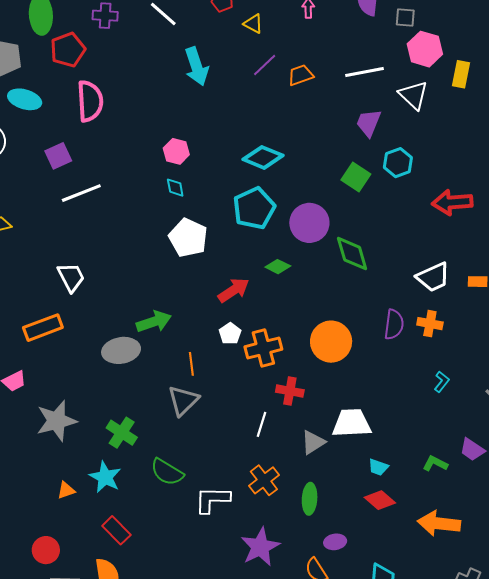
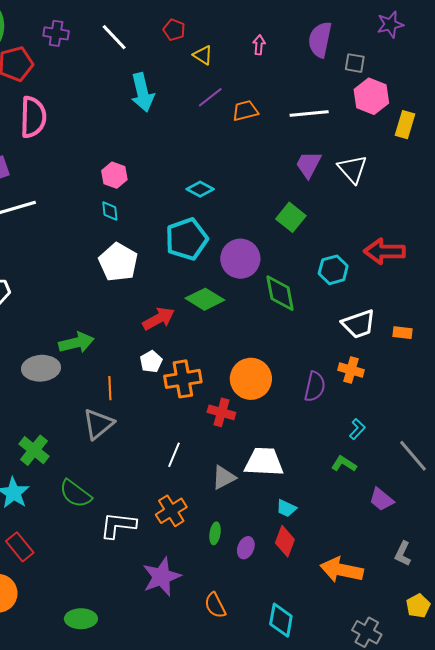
white triangle: (414, 95) -> (352, 169), moved
cyan diamond: (263, 157) -> (200, 189), size x0.7
cyan hexagon: (398, 163) -> (333, 270), moved
green diamond: (278, 267) -> (205, 299), size x1.5
purple semicircle: (394, 324) -> (315, 387), moved
red cross: (290, 391) -> (221, 412), moved
green L-shape: (435, 464) -> (344, 464), moved
green ellipse: (310, 499) -> (215, 533), size x0.7
red diamond: (380, 500) -> (285, 541), turned 64
purple ellipse: (335, 542) -> (246, 548), moved, turned -65

